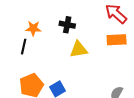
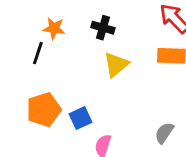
yellow triangle: (79, 49) -> (116, 65), turned -36

